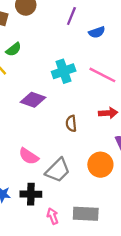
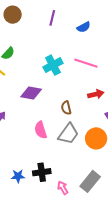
blue semicircle: (97, 32) -> (84, 27), moved
pink semicircle: (29, 156) -> (41, 130), moved, turned 48
gray trapezoid: (58, 170) -> (68, 134), moved
gray rectangle: (86, 214) -> (90, 181), turned -45

